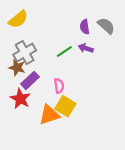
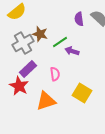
purple arrow: (86, 48) -> (72, 51), moved
brown star: (17, 68) -> (40, 34), moved
yellow square: (65, 106) -> (82, 93), moved

